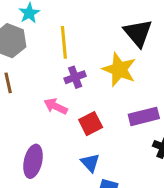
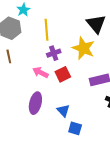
red square: (91, 124) -> (63, 74), moved
purple ellipse: (33, 161) -> (35, 103), moved

